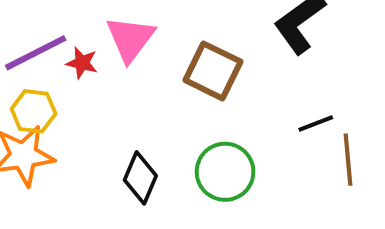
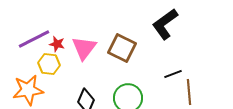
pink triangle: (130, 39) -> (84, 48), moved
yellow hexagon: (34, 111) -> (49, 64), moved

